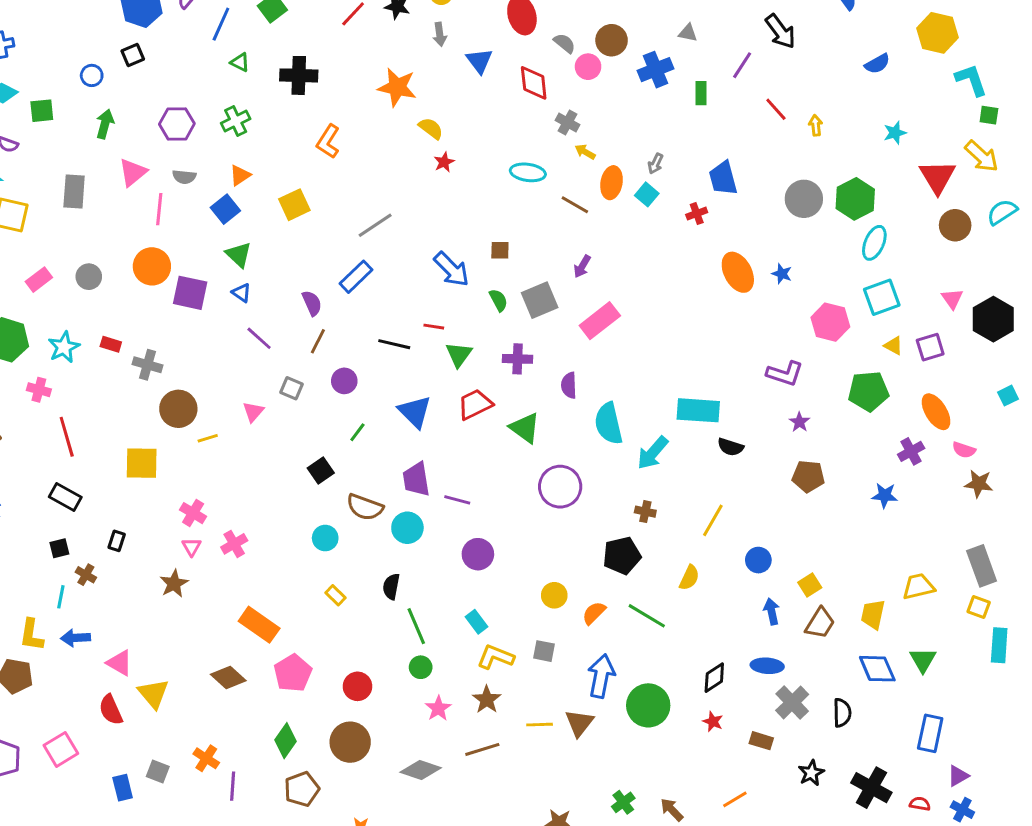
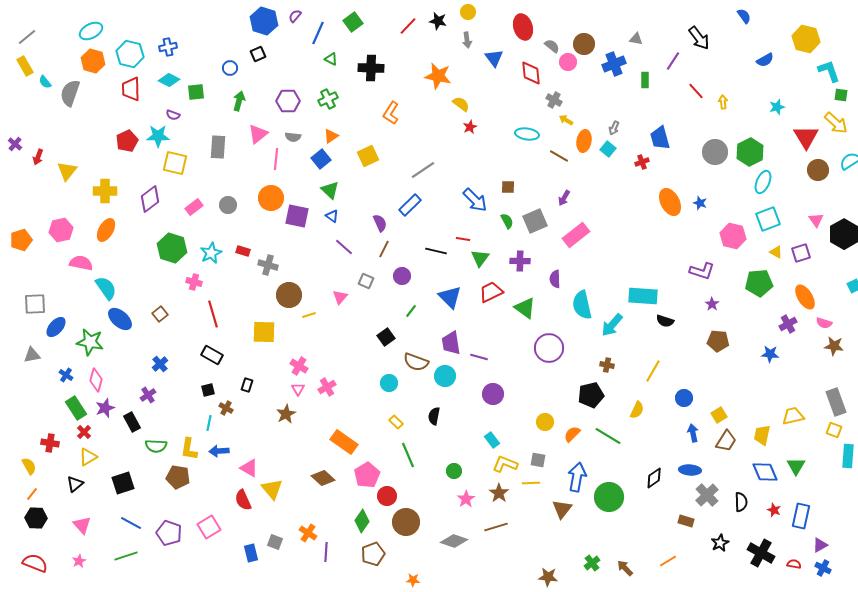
green line: (416, 626) -> (408, 455), moved
red circle: (357, 686) -> (387, 496), moved
red star: (713, 722) -> (774, 510), moved
yellow line: (540, 725) -> (531, 483), moved

